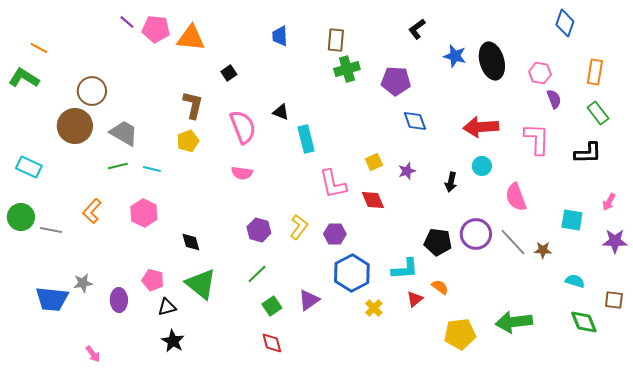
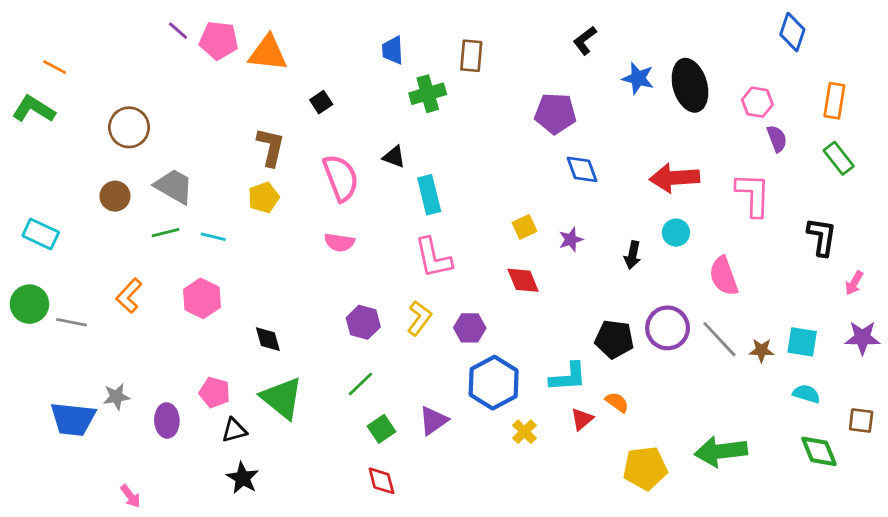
green cross: (347, 69) -> (428, 94), moved
brown circle: (75, 126) -> (115, 196), moved, size x0.6
black L-shape: (588, 153) -> (822, 237), moved, turned -80
pink L-shape: (333, 184) -> (433, 258), moved
cyan square: (572, 220) -> (802, 342), moved

